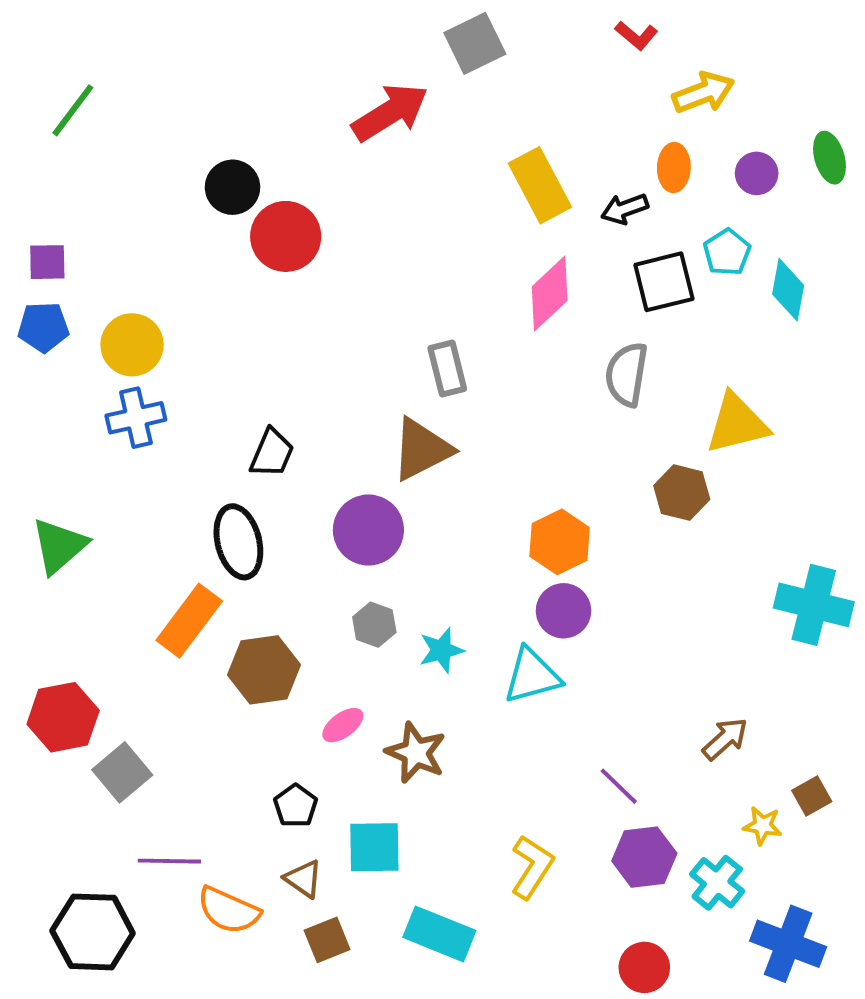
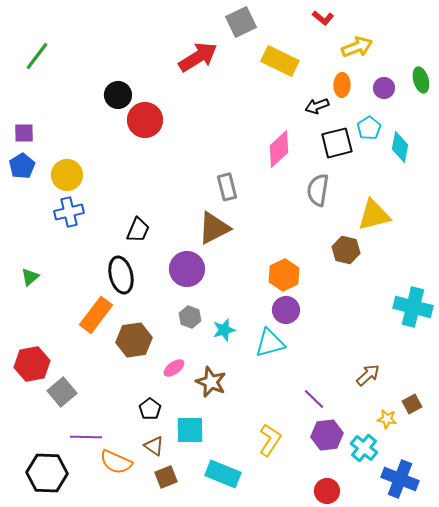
yellow rectangle: (540, 185) -> (280, 61), moved, turned -36
blue pentagon: (43, 327) -> (22, 166), turned -30
green triangle: (59, 546) -> (30, 277), size x0.6

